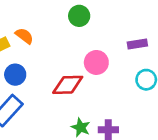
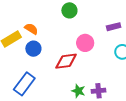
blue circle: (15, 75) -> (33, 49), moved

